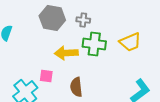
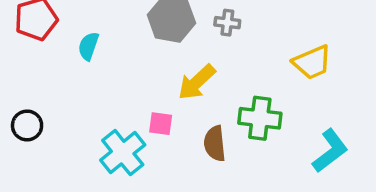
green cross: (94, 44) -> (260, 118), moved
yellow arrow: (66, 53) -> (197, 82), turned -40

